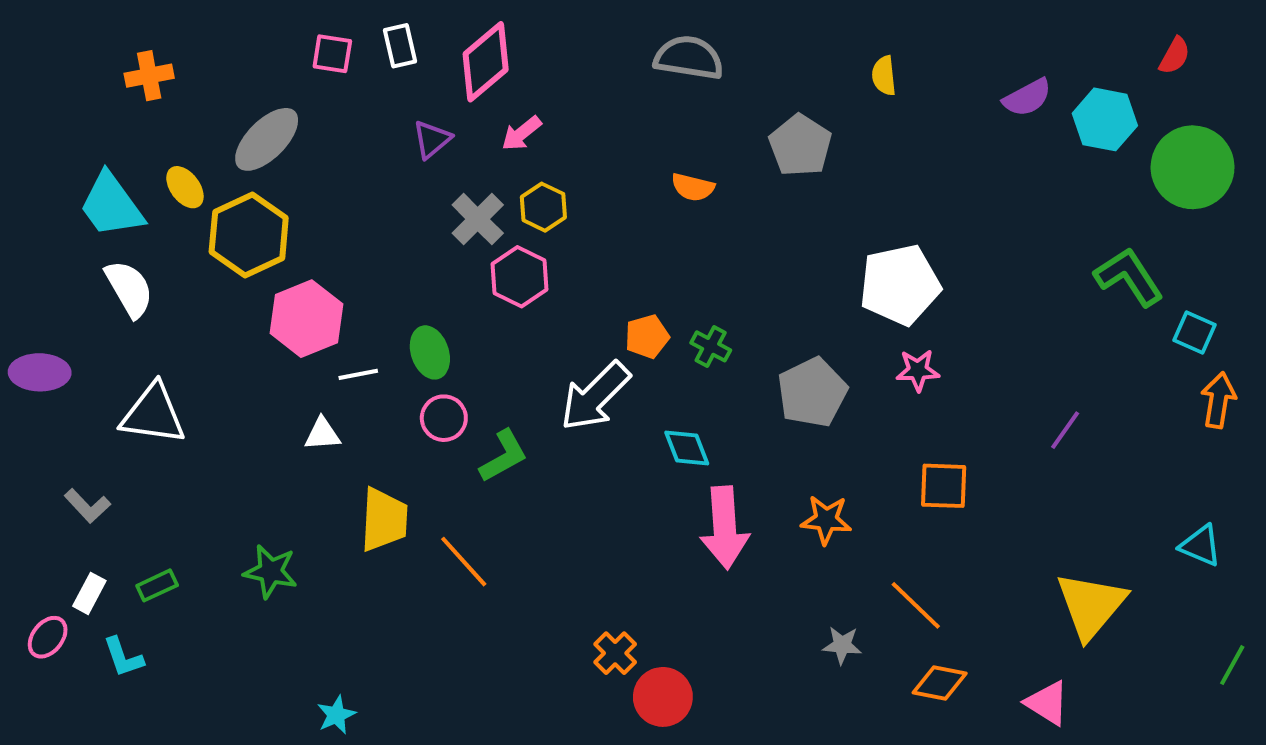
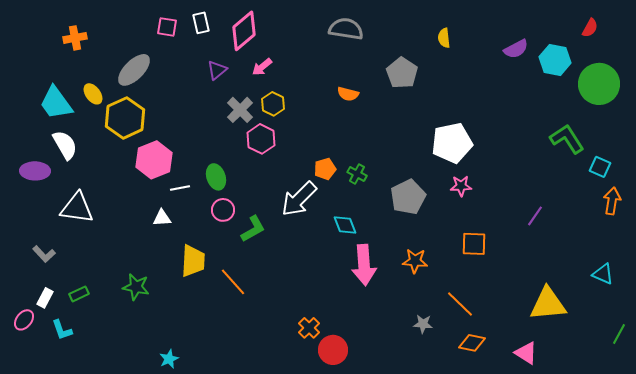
purple ellipse: (40, 372) -> (35, 171), moved
yellow triangle: (1091, 605) -> (548, 304), turned 45

